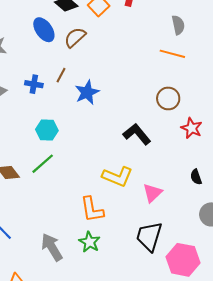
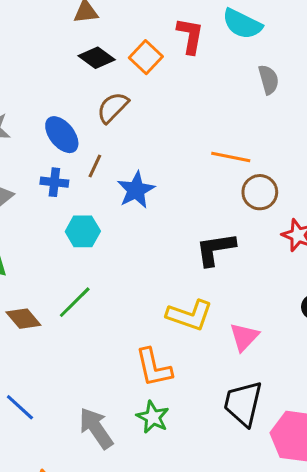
blue ellipse: (44, 30) -> (62, 135), moved
orange line: (172, 54) -> (231, 157), moved
cyan hexagon: (47, 130) -> (83, 231), moved
black L-shape: (137, 134) -> (215, 249), turned -56

